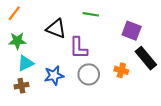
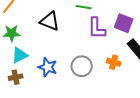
purple L-shape: (79, 48) -> (97, 28), moved
blue star: (54, 75) -> (48, 67), turned 30

